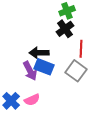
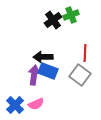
black cross: (65, 29) -> (53, 20), moved
purple arrow: (30, 71) -> (34, 75), turned -144

